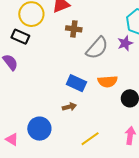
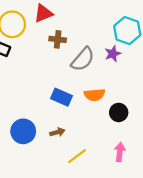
brown arrow: (69, 107) -> (57, 132), moved
blue circle: (39, 129) -> (23, 131), moved

